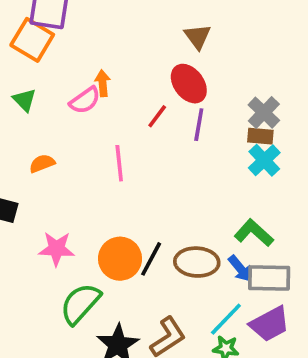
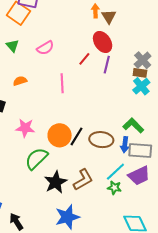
orange arrow: (103, 83) -> (95, 11), moved
blue arrow: (240, 269) -> (125, 145), turned 42

